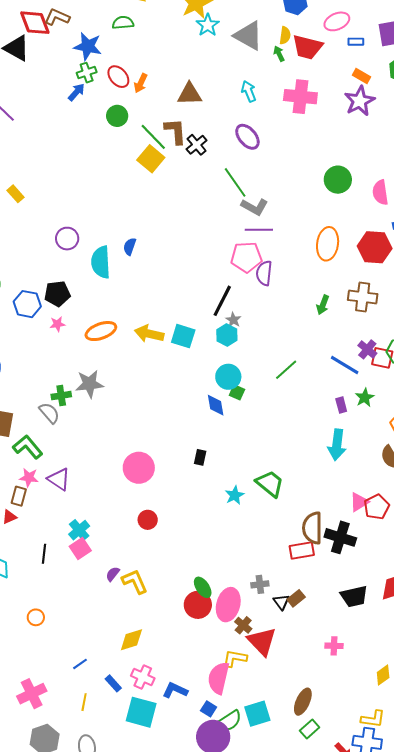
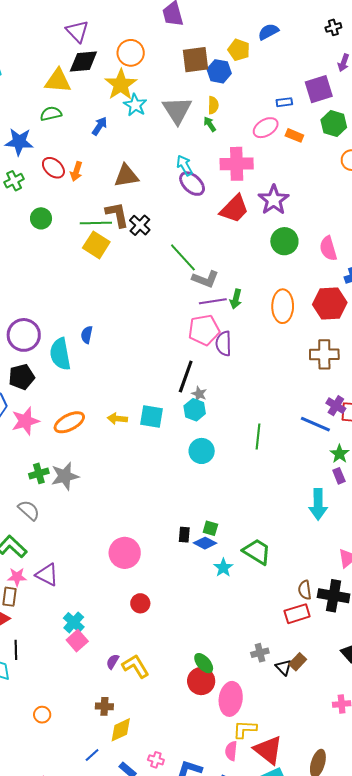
pink ellipse: (337, 21) -> (266, 128), moved
gray triangle: (248, 36) -> (177, 110), turned 36
red trapezoid: (307, 47) -> (234, 209), moved, turned -52
green cross: (87, 73) -> (14, 181), moved
blue arrow: (76, 92) -> (100, 126), moved
purple star: (360, 101) -> (274, 200), moved
green circle: (117, 116) -> (41, 218), moved
green line: (153, 137) -> (96, 223), turned -40
purple ellipse: (247, 137) -> (192, 184), moved
purple circle: (67, 239) -> (24, 335), size x1.4
black pentagon: (57, 294) -> (22, 377), moved
green arrow: (323, 305) -> (236, 299), moved
pink star: (57, 324) -> (25, 421), size x1.8
yellow arrow: (149, 334) -> (117, 419), size x0.7
green line: (286, 370) -> (258, 437), turned -35
green square: (237, 392) -> (210, 528), moved
green cross: (61, 396) -> (39, 473), moved
blue diamond: (216, 405) -> (205, 543), moved, turned -45
purple rectangle: (341, 405) -> (339, 476), moved
brown semicircle: (312, 528) -> (305, 590), size x0.6
black line: (44, 554) -> (16, 650), moved
pink ellipse: (228, 605) -> (231, 699), moved
brown cross: (243, 625) -> (104, 706), moved, turned -30
yellow diamond: (131, 640) -> (121, 730), moved
red triangle: (262, 641) -> (268, 750), moved
pink cross: (143, 677) -> (156, 760), size x0.7
pink semicircle: (219, 678) -> (231, 751), size x0.6

